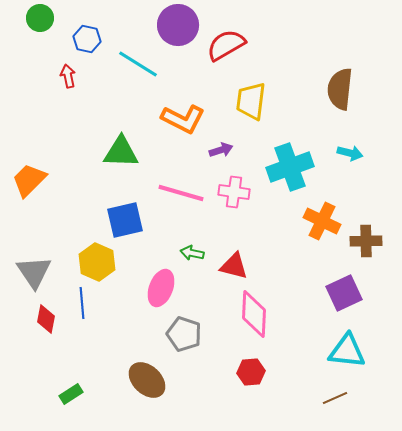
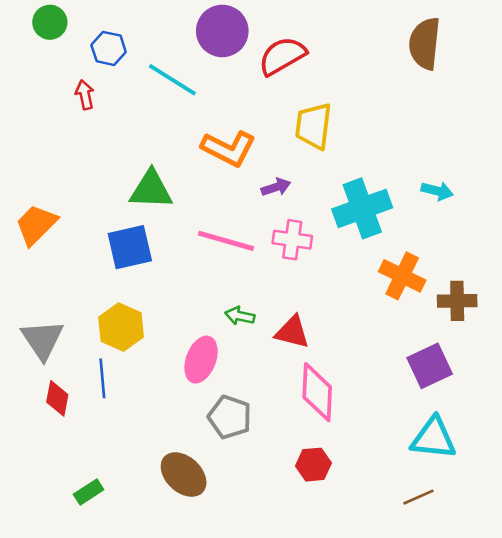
brown semicircle: (340, 89) -> (425, 43), moved
blue square: (125, 220) -> (130, 247), moved

